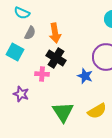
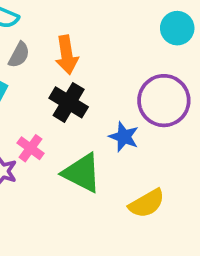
pink cross: (42, 74) -> (30, 148), moved, turned 32
green triangle: (63, 112) -> (82, 173), moved, turned -30

